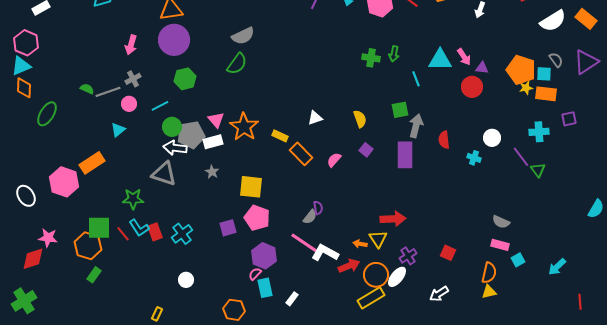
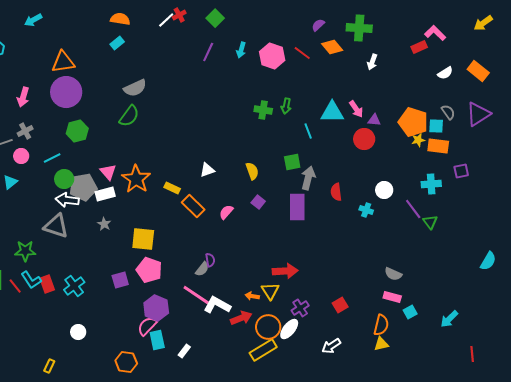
white semicircle: (553, 21) -> (445, 73), size x0.6
red square: (448, 253) -> (340, 305), turned 35
pink semicircle: (255, 274) -> (147, 326), size x1.5

